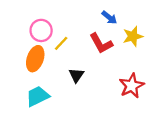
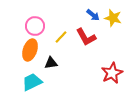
yellow star: (133, 36) -> (113, 18), moved, turned 30
yellow line: (61, 43) -> (61, 37), moved
black triangle: (76, 75) -> (51, 63), moved, turned 48

